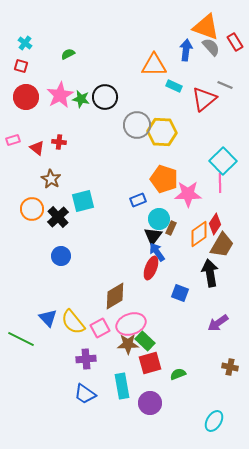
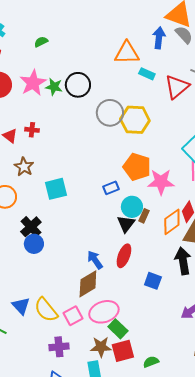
black cross: (58, 217) -> (31, 227), moved
blue arrow: (157, 252) -> (95, 260), moved
brown star: (128, 344) -> (101, 347), moved

